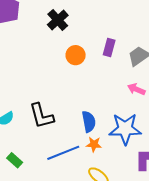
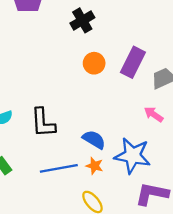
purple rectangle: (109, 47) -> (133, 62), size x1.5
blue semicircle: (89, 122) -> (94, 140), turned -60

